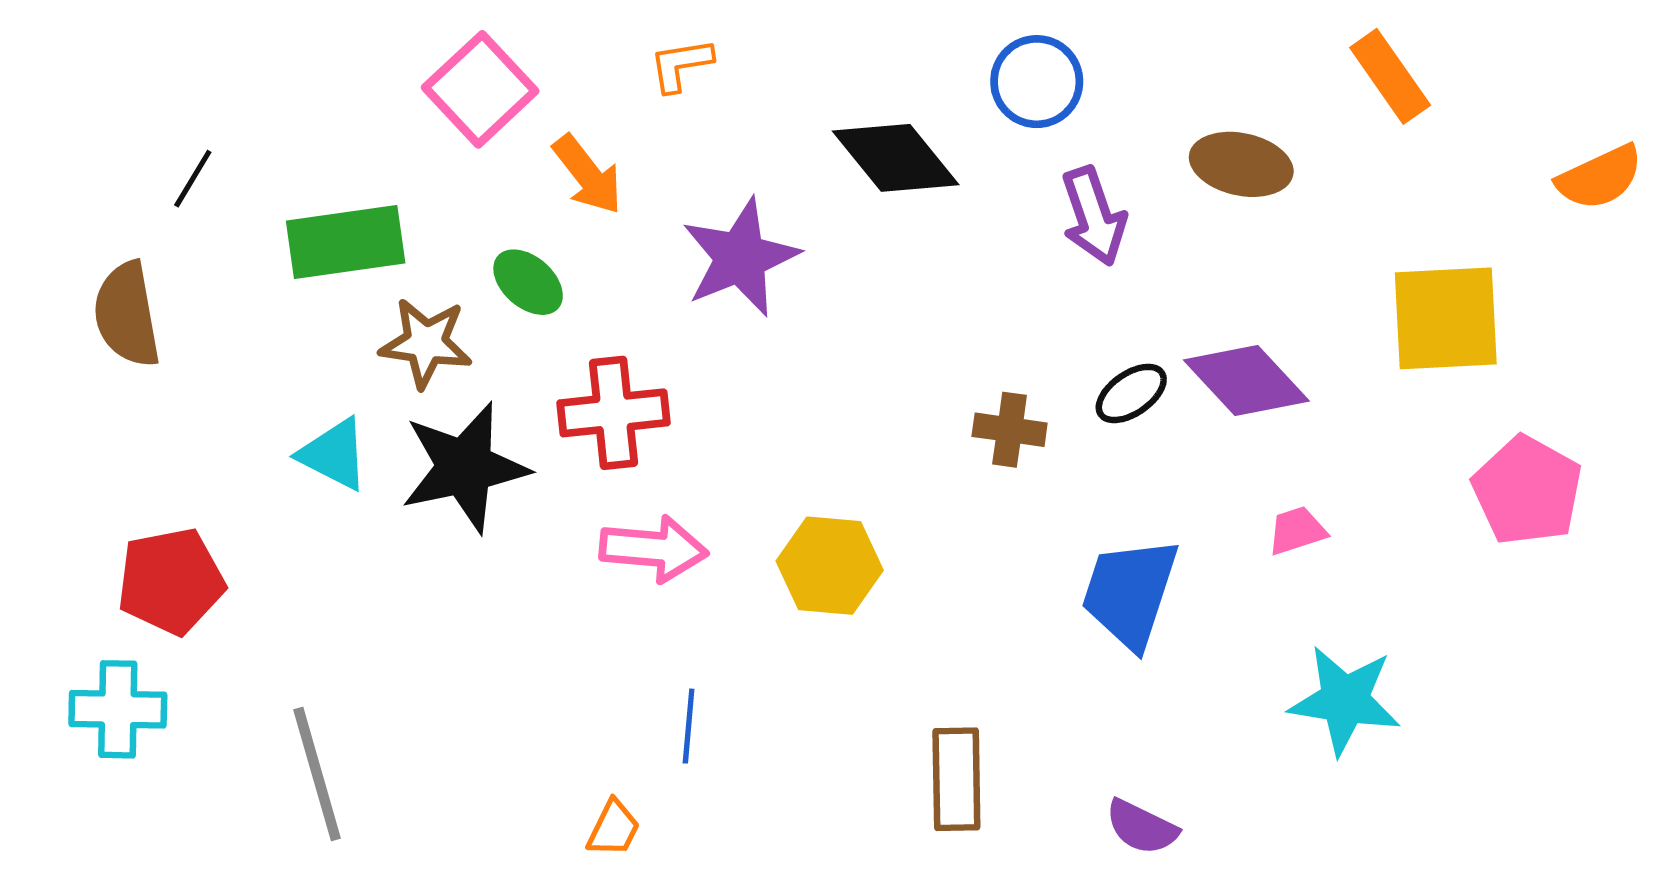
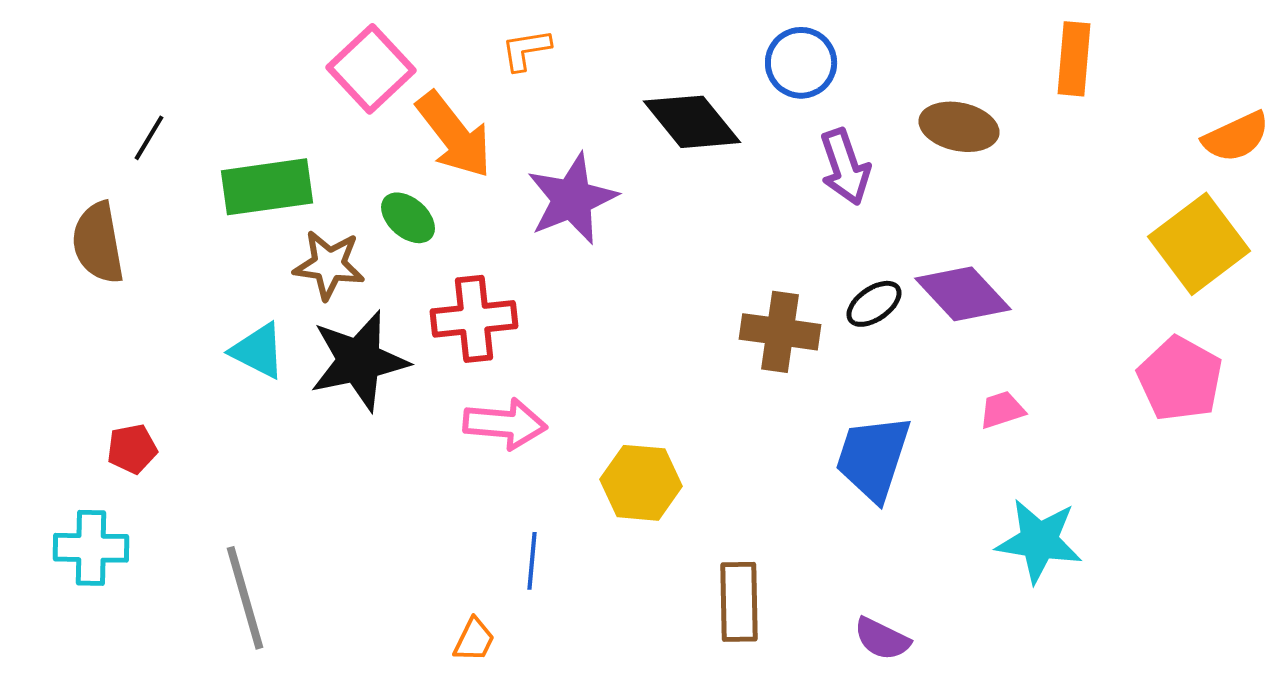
orange rectangle: (1390, 76) -> (1074, 59), turned 40
orange arrow: (588, 175) -> (454, 135), size x1.4
yellow square: (1446, 318) -> (1199, 244), moved, turned -34
brown cross: (1010, 430) -> (780, 332), size x1.4
yellow hexagon: (830, 566) -> (641, 483), moved
red pentagon: (171, 581) -> (132, 449), size x0.6

